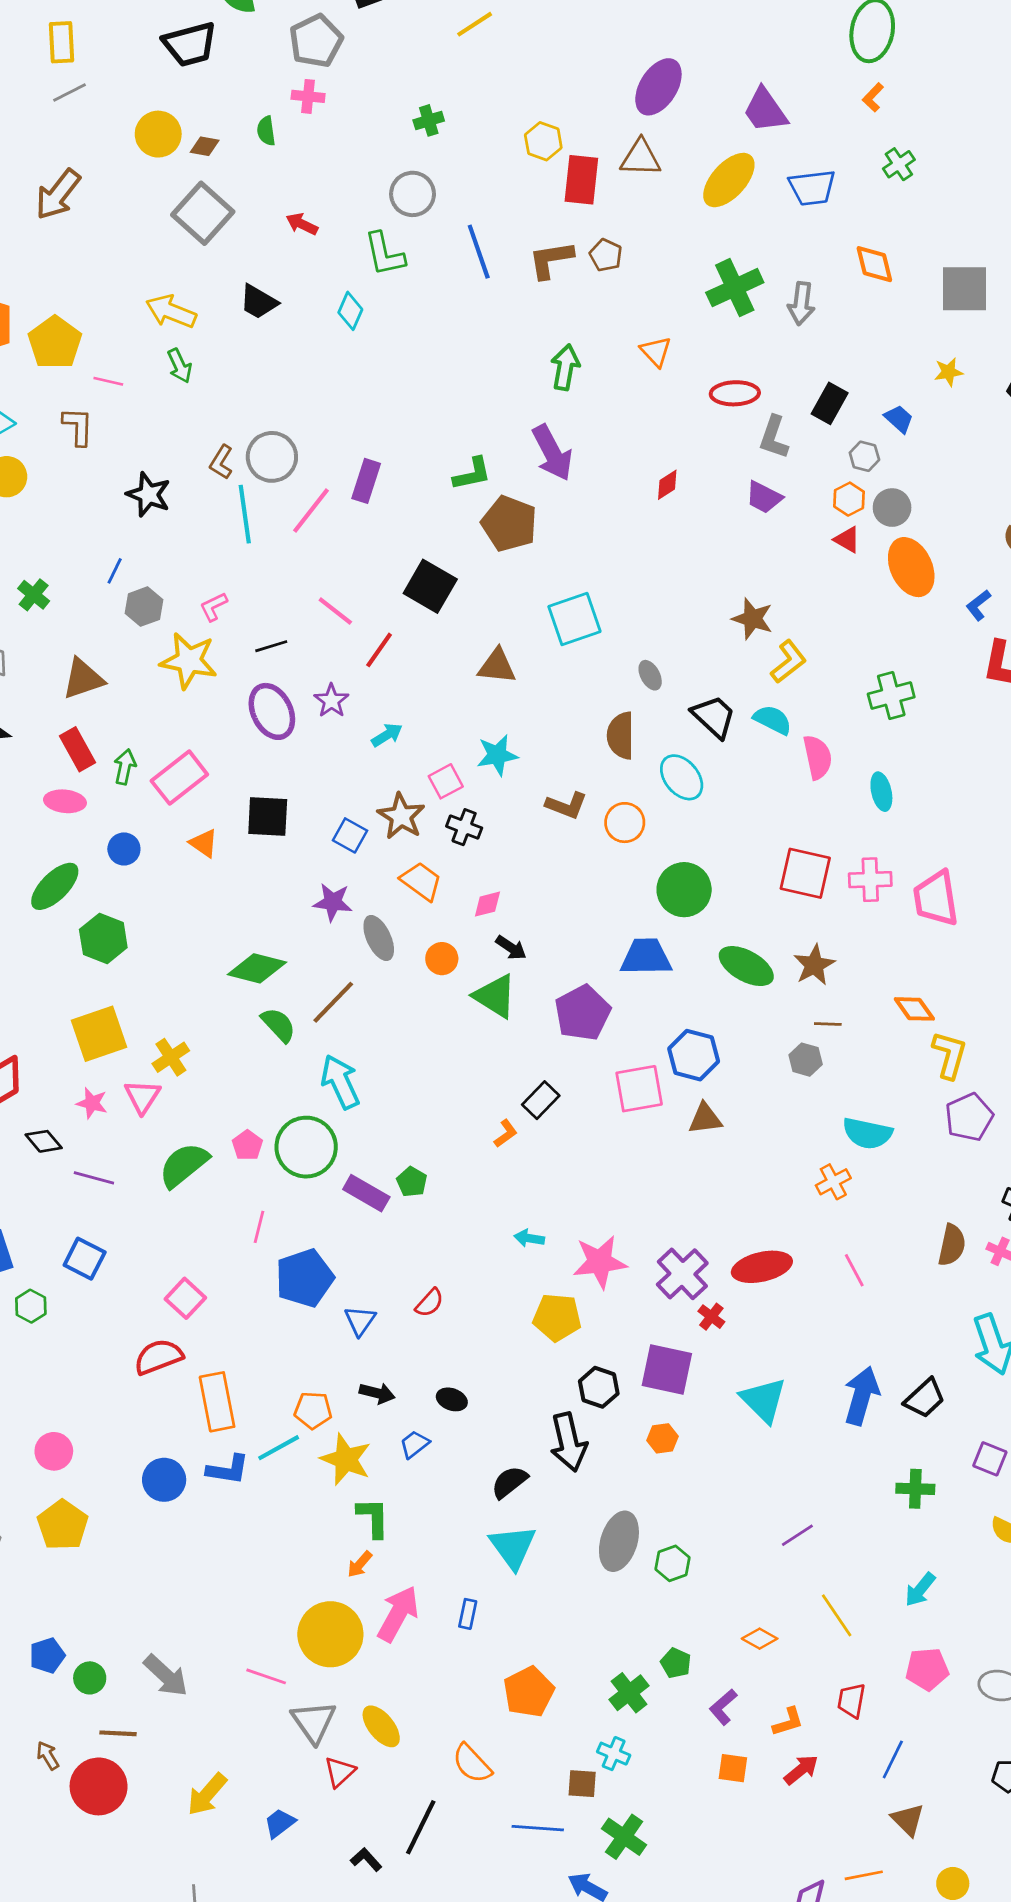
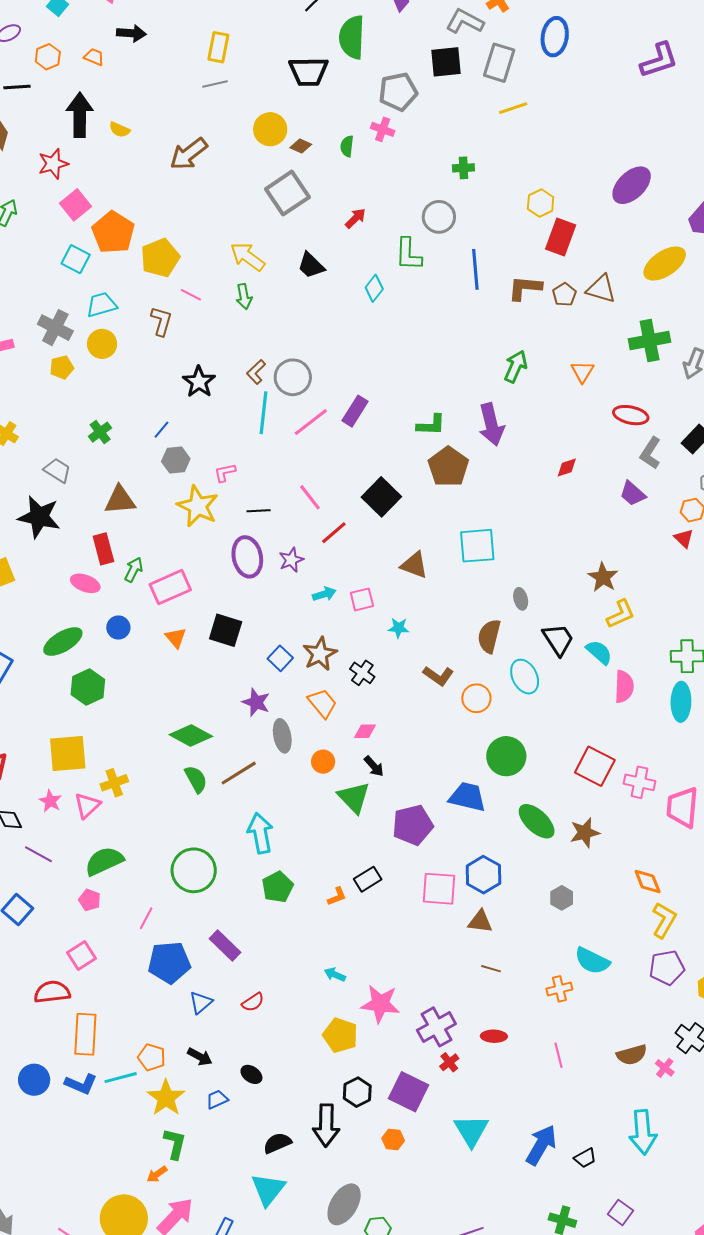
brown triangle: (641, 158) -> (601, 289), moved
red arrow: (302, 224) -> (355, 218), turned 95
cyan star: (497, 755) -> (398, 628), size x0.7
pink square: (446, 781) -> (362, 599), moved
cyan ellipse: (881, 792) -> (681, 702), moved, size x1.4
brown line: (828, 1024) -> (491, 969), moved
cyan arrow: (340, 1082) -> (260, 833), moved
pink pentagon: (247, 1145) -> (90, 900), moved, turned -30
green pentagon: (412, 1182) -> (278, 887), moved, size x1.4
purple rectangle: (366, 1193) -> (225, 945), moved
brown semicircle: (952, 1245) -> (632, 1055), turned 48
red ellipse: (762, 1267) -> (494, 1036), size x0.6
black trapezoid: (925, 1398) -> (585, 1158), size x0.7

